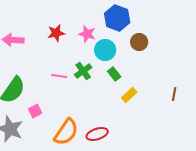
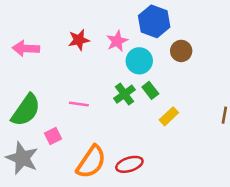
pink star: (87, 34) -> (117, 41), turned 30
green cross: (83, 71) -> (124, 94), moved
pink line: (59, 76) -> (79, 104), moved

